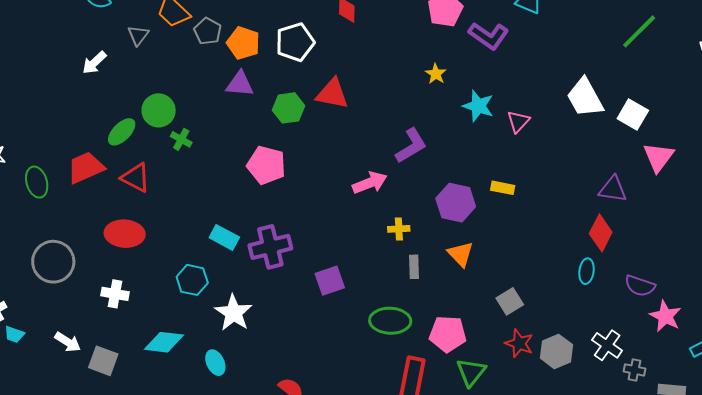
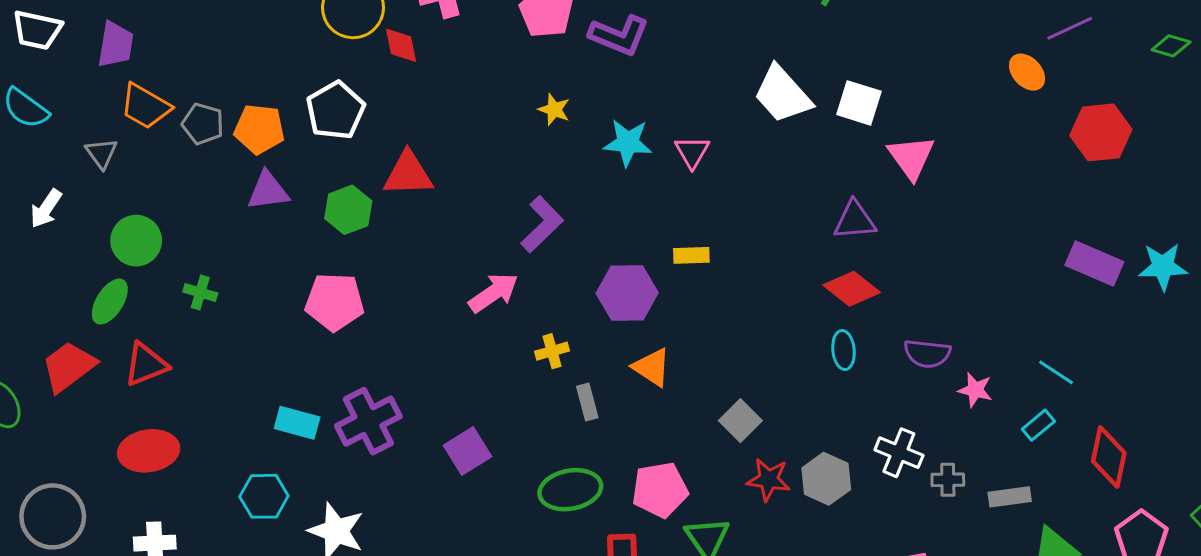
green circle: (159, 110) -> (136, 241), moved
red triangle: (136, 178) -> (146, 364), turned -36
red diamond: (601, 233) -> (852, 289), turned -66
pink star: (665, 316) -> (975, 390), size x0.7

